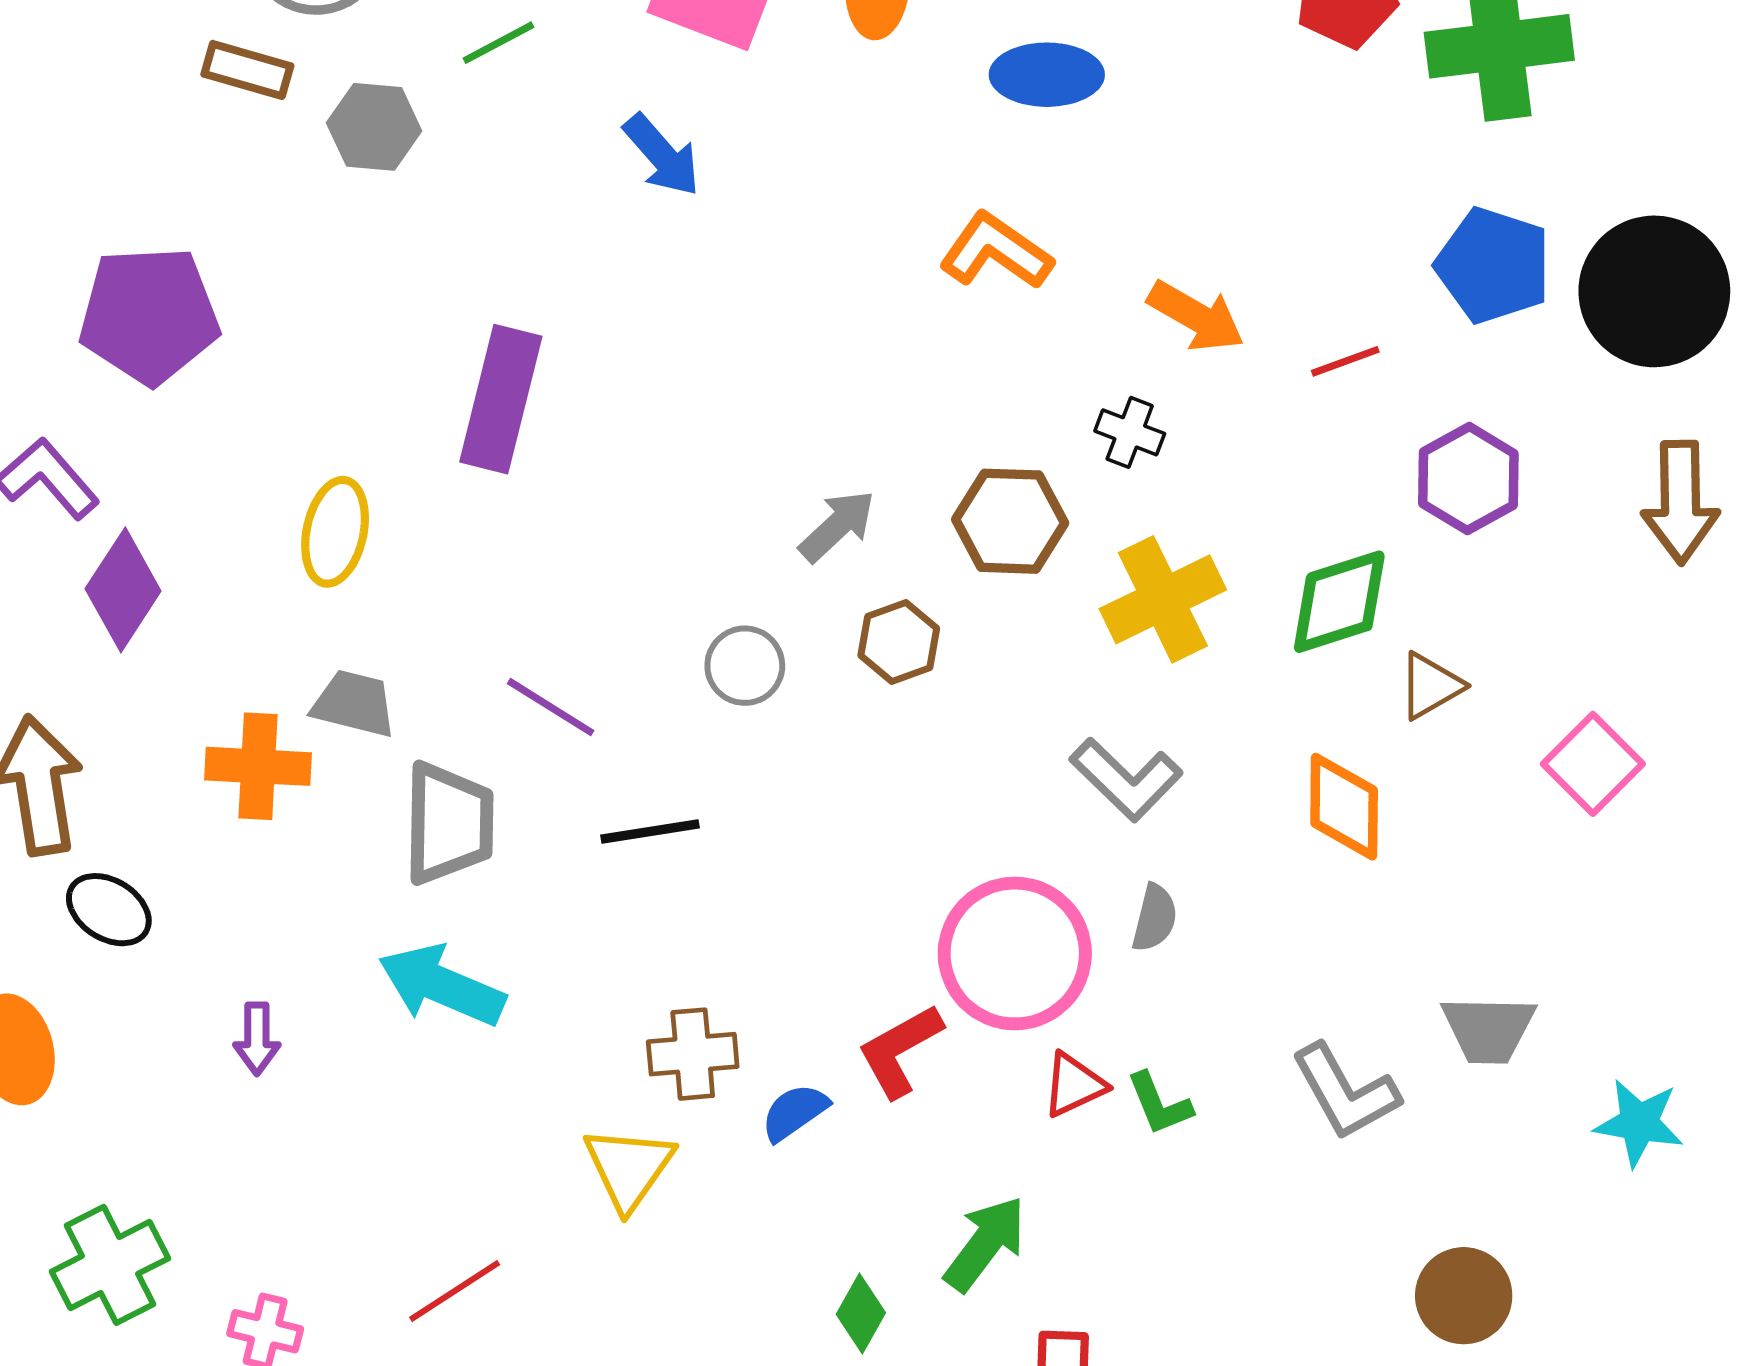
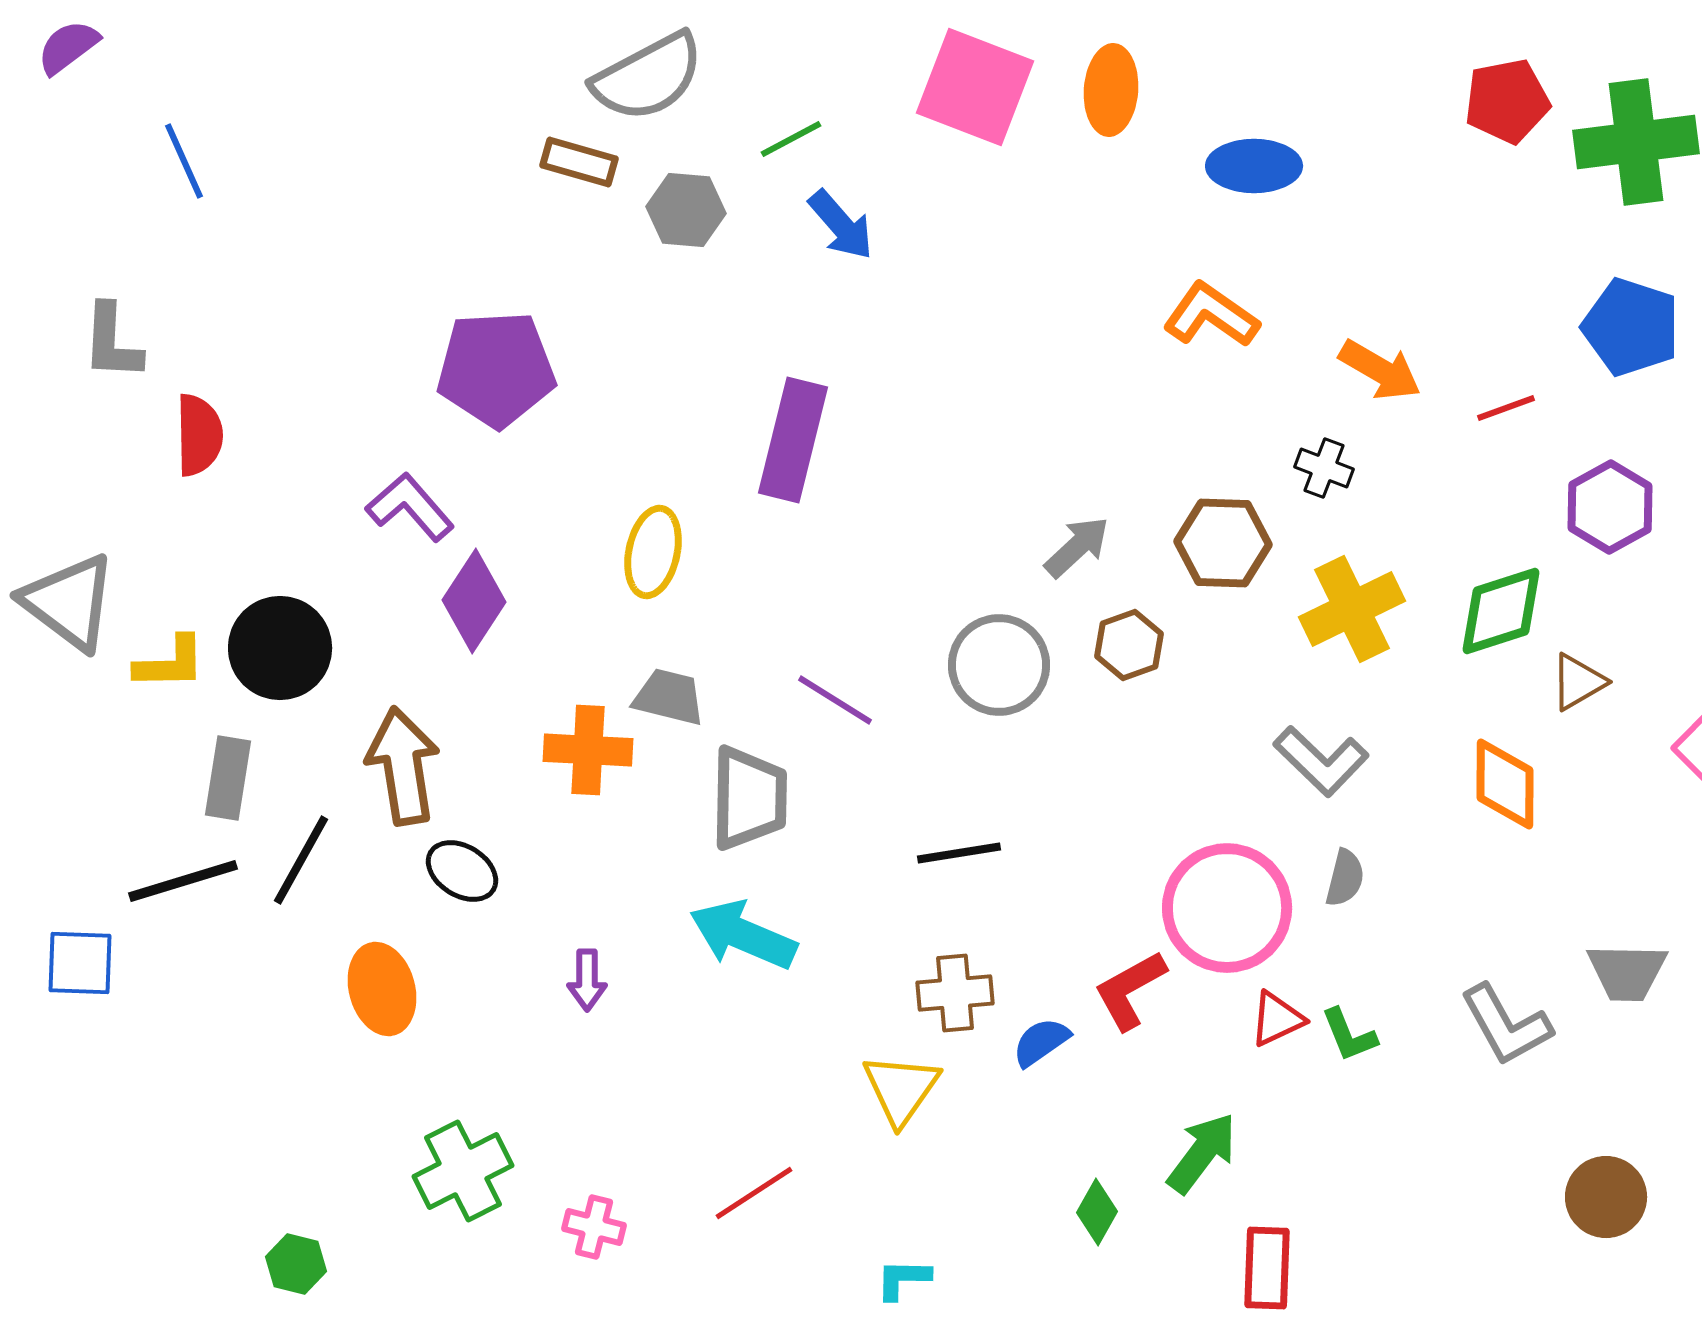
blue arrow: (662, 155) -> (841, 225), moved
gray circle: (745, 666) -> (999, 665), size x1.5
black line: (650, 831) -> (959, 853), moved

